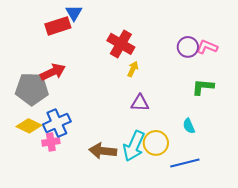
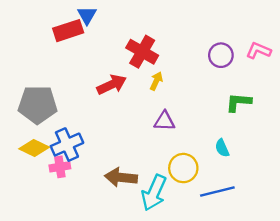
pink L-shape: (207, 47) -> (258, 51), moved
red arrow: (53, 72) -> (112, 85), moved
cyan arrow: (134, 146) -> (154, 193), moved

